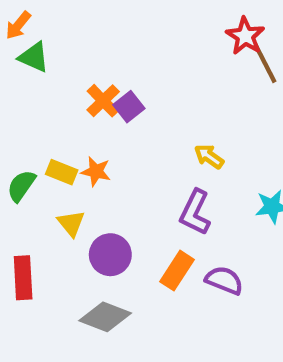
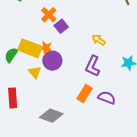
purple square: (129, 107) -> (61, 26), moved
yellow rectangle: (62, 172) -> (30, 48), size x1.6
purple circle: (110, 255) -> (52, 61), moved

